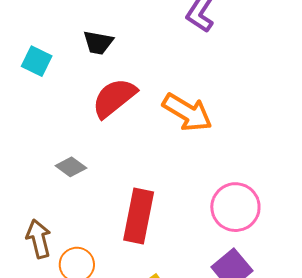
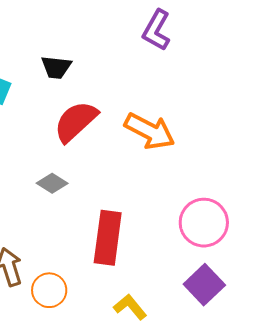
gray diamond: (71, 167) -> (52, 183), moved

